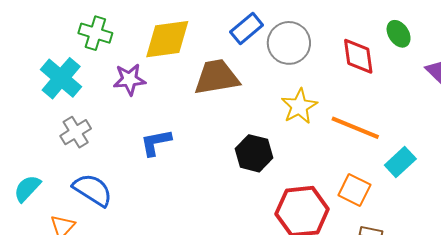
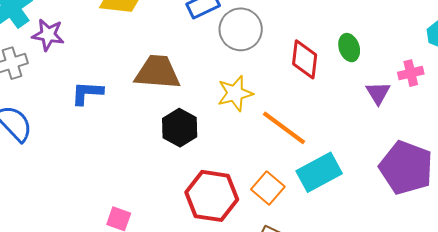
brown trapezoid: (217, 77) -> (157, 72), moved
purple star: (129, 79) -> (48, 35), moved
cyan rectangle: (400, 162) -> (319, 172), size x1.4

